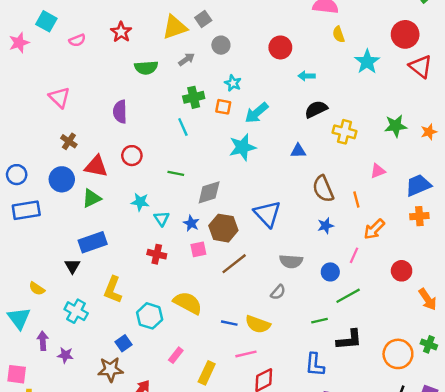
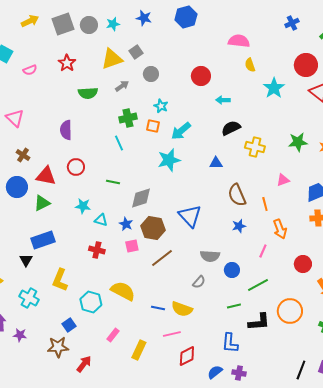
cyan triangle: (162, 219) -> (101, 220), turned -40
orange arrow: (374, 229) -> (280, 229), turned -66
blue circle: (330, 272) -> (232, 270), moved
orange circle: (398, 354) -> (290, 311), moved

